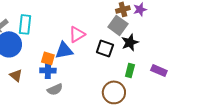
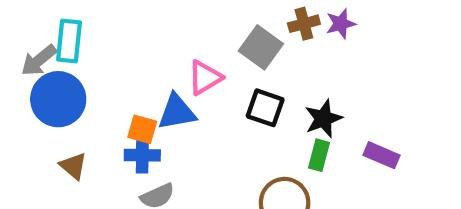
cyan rectangle: (25, 24) -> (69, 41), moved
gray square: (118, 25) -> (261, 47), moved
black star: (130, 42) -> (323, 119), moved

